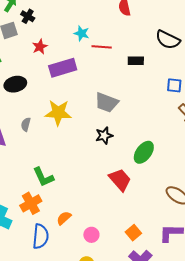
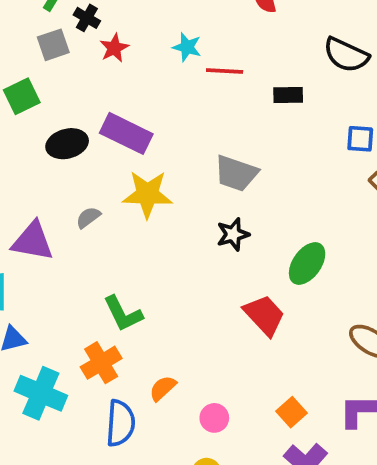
red star: (40, 47) -> (114, 48), moved
purple rectangle: (63, 68) -> (126, 133), moved, turned 44
gray semicircle: (26, 124) -> (88, 217), turned 40

